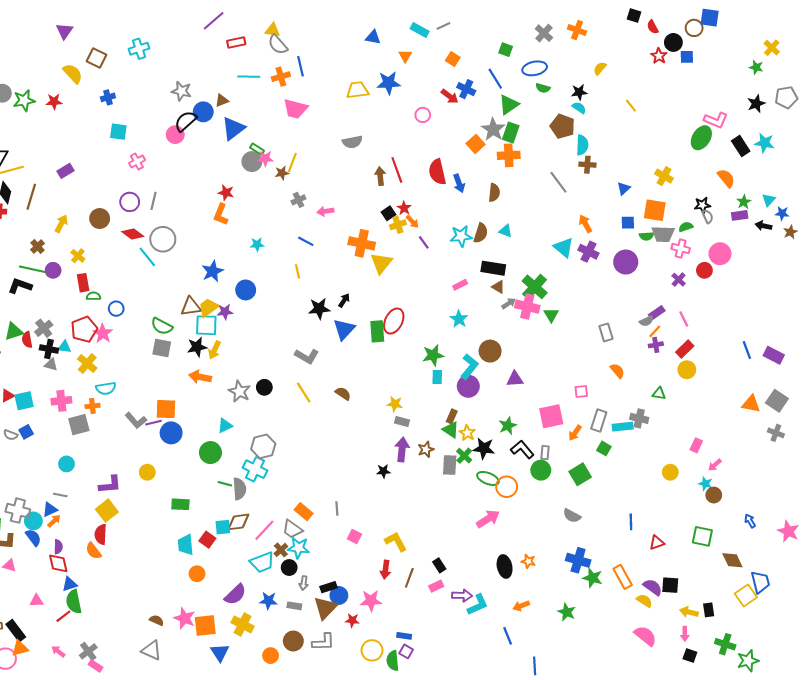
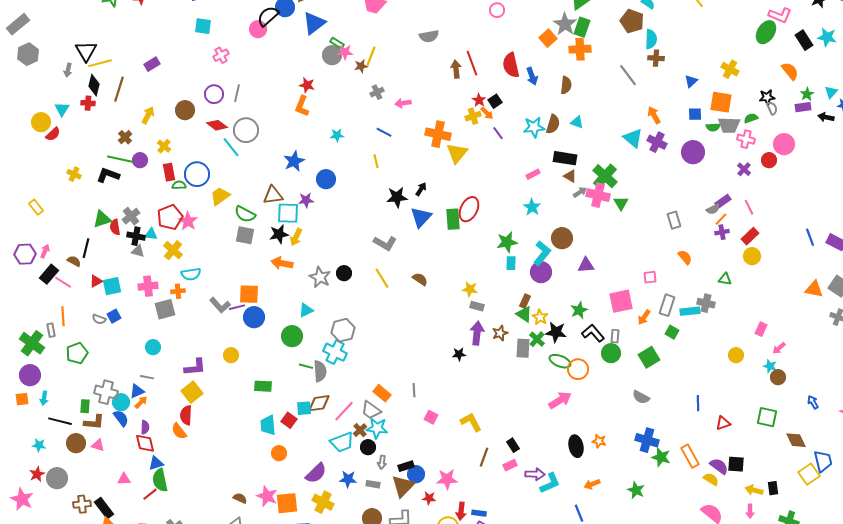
black square: (389, 213) -> (495, 101), moved
yellow trapezoid: (208, 308) -> (220, 196), moved
blue circle: (116, 309) -> (197, 174), moved, size x1.6
red arrow: (385, 570) -> (461, 511), moved

